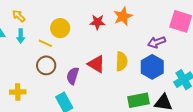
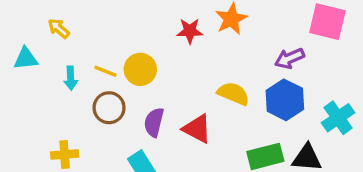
yellow circle: (60, 28) -> (140, 69), moved
cyan arrow: (21, 36) -> (71, 78), moved
yellow semicircle: (121, 61) -> (233, 94), turned -66
red triangle: (96, 64) -> (197, 129), moved

